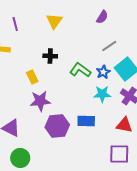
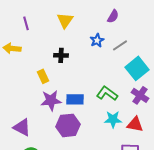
green L-shape: (80, 70) -> (107, 93), moved
blue star: (103, 72) -> (97, 40), moved
cyan star: (102, 94) -> (113, 119), moved
blue rectangle: (86, 121) -> (75, 99), moved

